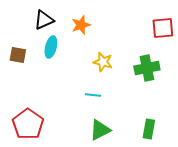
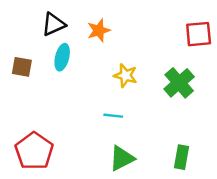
green cross: (147, 68) -> (179, 83), turned -30

